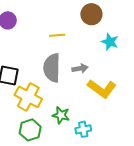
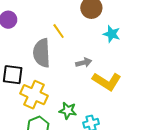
yellow line: (57, 35) -> (59, 31), turned 63
gray semicircle: (52, 68) -> (42, 53), moved

